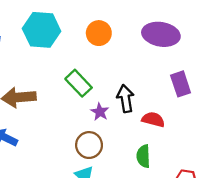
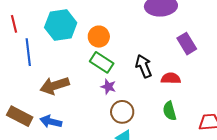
orange circle: (99, 33) -> (99, 37), moved
purple star: (100, 112) -> (108, 87), moved

